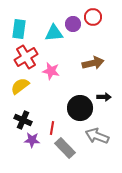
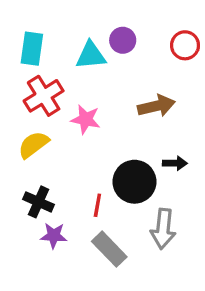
red circle: (93, 17) -> (185, 45), moved
red line: (52, 128) -> (97, 205), moved
gray arrow: (97, 136) -> (163, 229), turned -105

